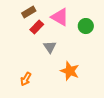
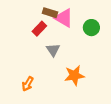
brown rectangle: (29, 12) -> (50, 13), moved, turned 48
orange star: (70, 71) -> (74, 75), turned -30

